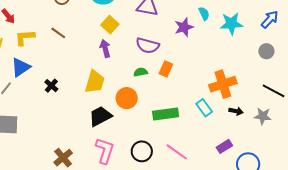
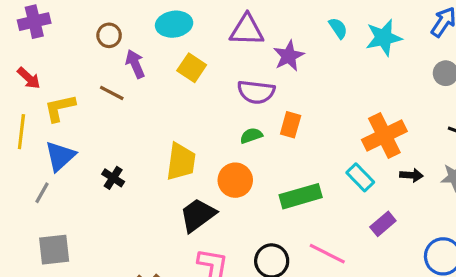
purple star: (184, 27) -> (289, 56), moved
purple arrow: (105, 48) -> (135, 64), moved
purple rectangle: (224, 146) -> (383, 224), moved

